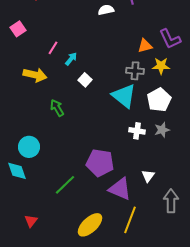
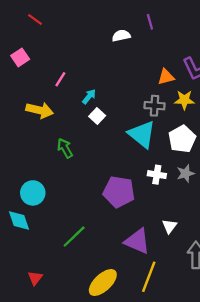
cyan arrow: (71, 59) -> (89, 96), moved
purple pentagon: (100, 163) -> (119, 192), moved

